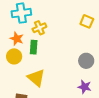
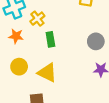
green rectangle: (34, 47) -> (50, 39), moved
yellow circle: (14, 56) -> (19, 67), moved

